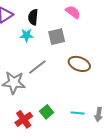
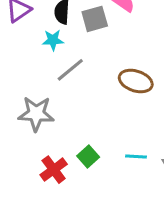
gray square: (57, 37) -> (95, 19), moved
gray line: (37, 67) -> (70, 70), moved

